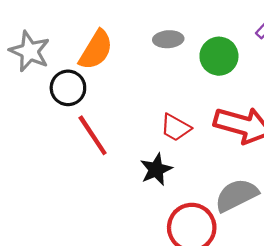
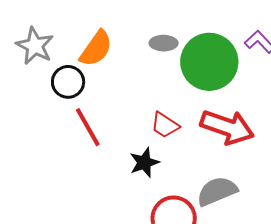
green circle: (219, 56) -> (209, 62), size x1.6

